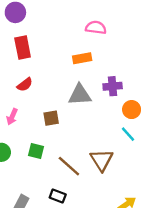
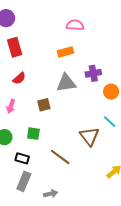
cyan line: (128, 134) -> (110, 122), moved
brown line: (69, 166) -> (60, 157), moved
black rectangle: (58, 196) -> (22, 158), moved

